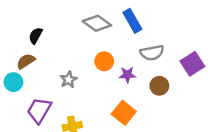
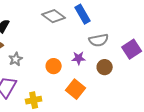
orange circle: (104, 61) -> (54, 66), moved
gray star: (69, 80) -> (16, 59), moved

